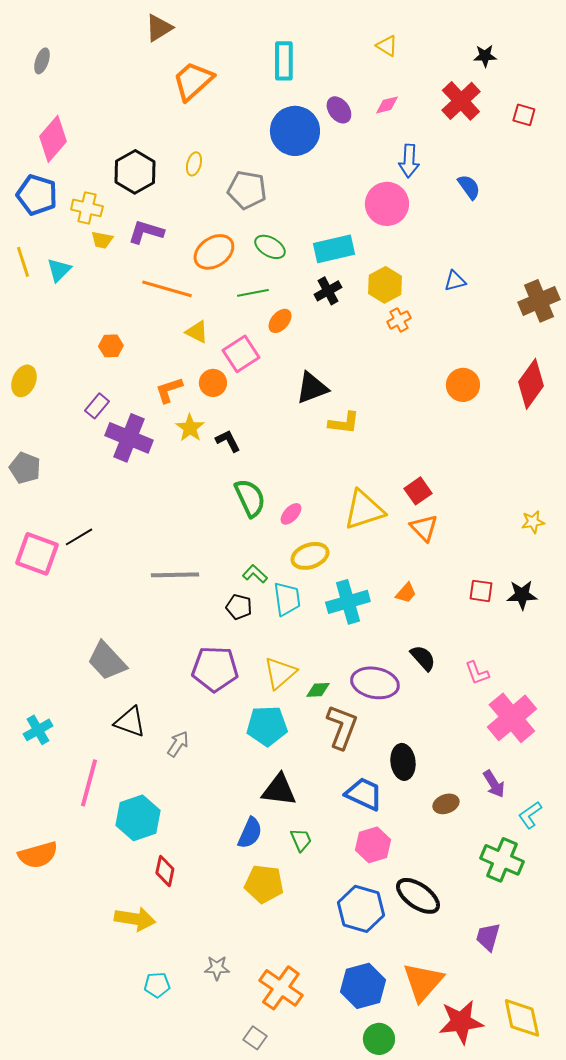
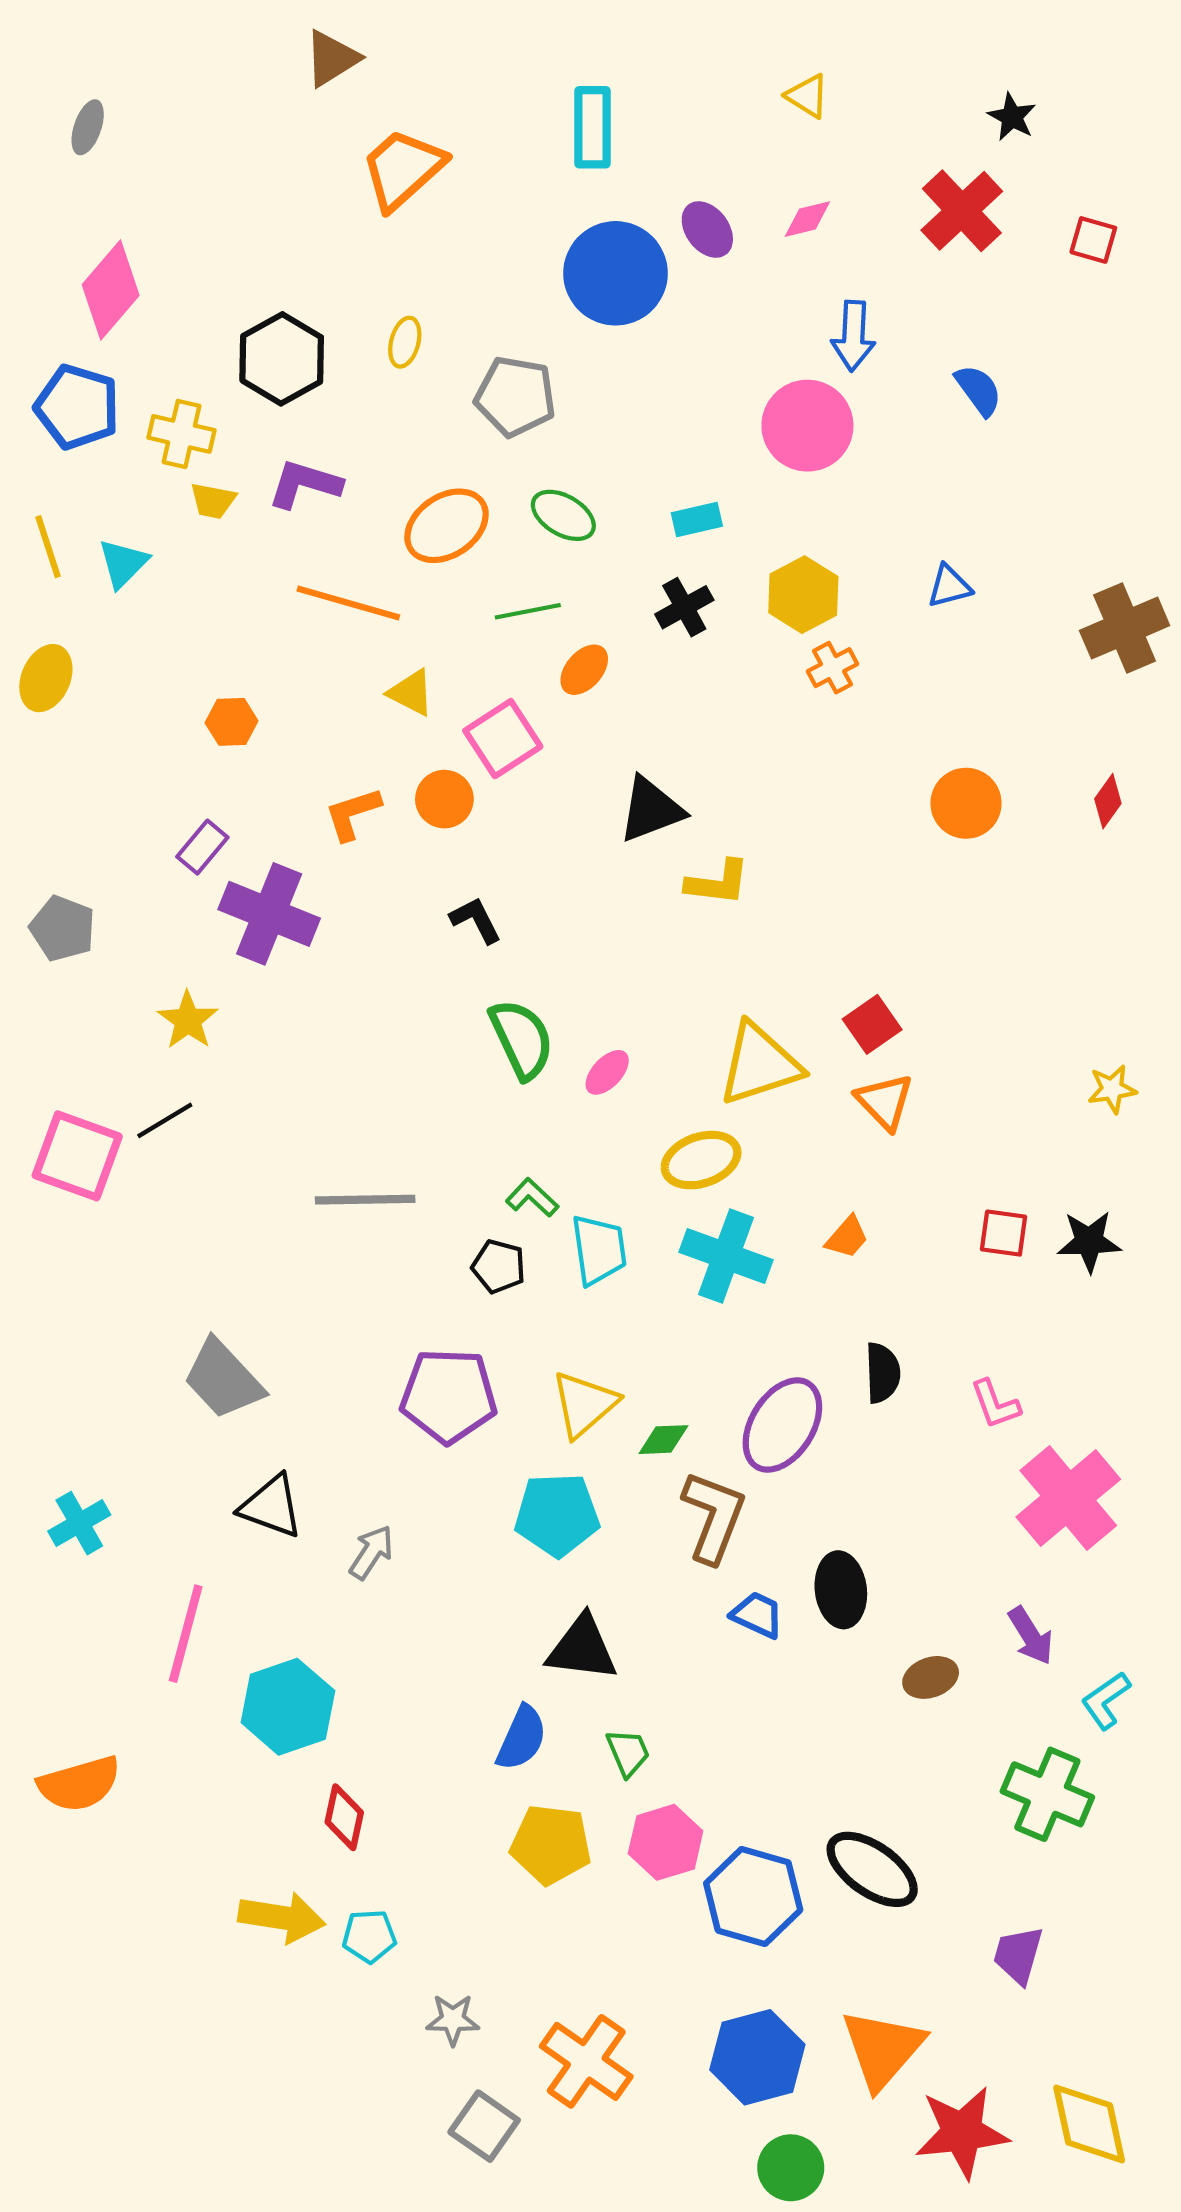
black star: (485, 56) -> (1012, 117), turned 30
cyan rectangle: (334, 249) -> (697, 520), size x0.6
yellow ellipse: (24, 381) -> (46, 678), moved
red diamond: (531, 384) -> (1108, 801), size x0.5
yellow star: (190, 428) -> (188, 1020), moved
gray pentagon: (25, 468) -> (63, 928), moved
yellow ellipse: (310, 556) -> (701, 1160), moved
cyan cross: (348, 602) -> (726, 1256), turned 36
black semicircle: (423, 658) -> (883, 1373), turned 40
purple ellipse: (375, 683) -> (782, 1425), turned -69
blue trapezoid: (364, 794) -> (757, 1615), moved, size x0.7
pink hexagon: (373, 845) -> (666, 1842), moved
cyan pentagon: (157, 985) -> (369, 1936), moved
gray square: (255, 1038) -> (484, 2126), moved, size x1.4

